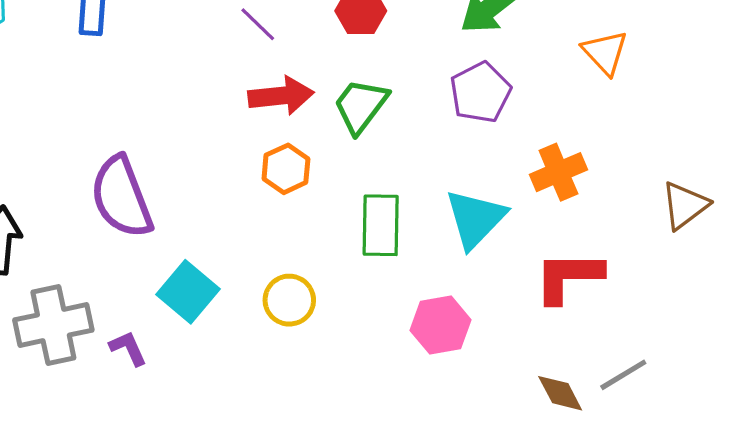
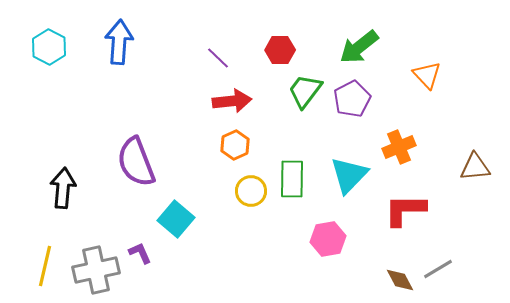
green trapezoid: (361, 106) -> (305, 91), moved
brown triangle: (685, 205) -> (475, 167), turned 32
yellow circle: (289, 300) -> (251, 191), moved
gray cross: (53, 325) -> (96, 270), moved

